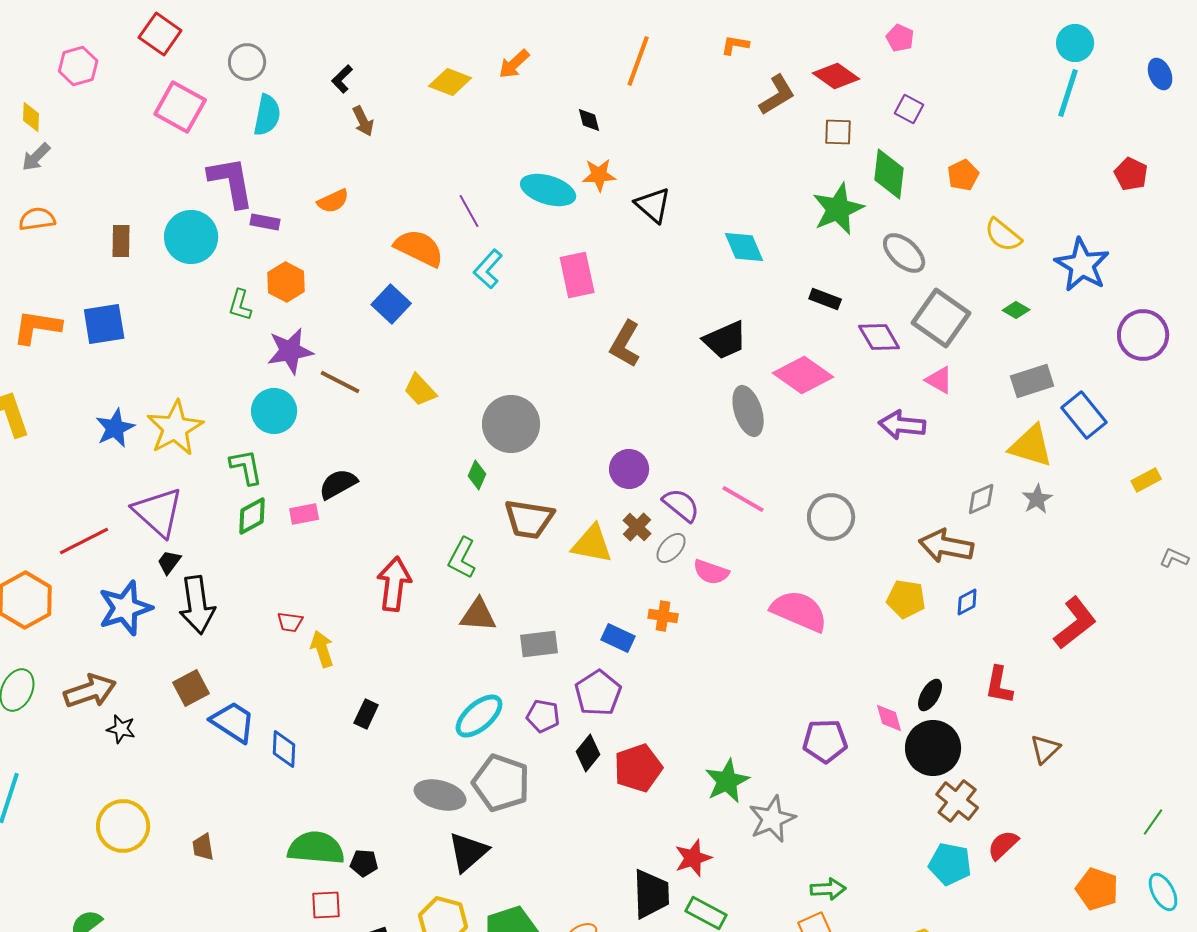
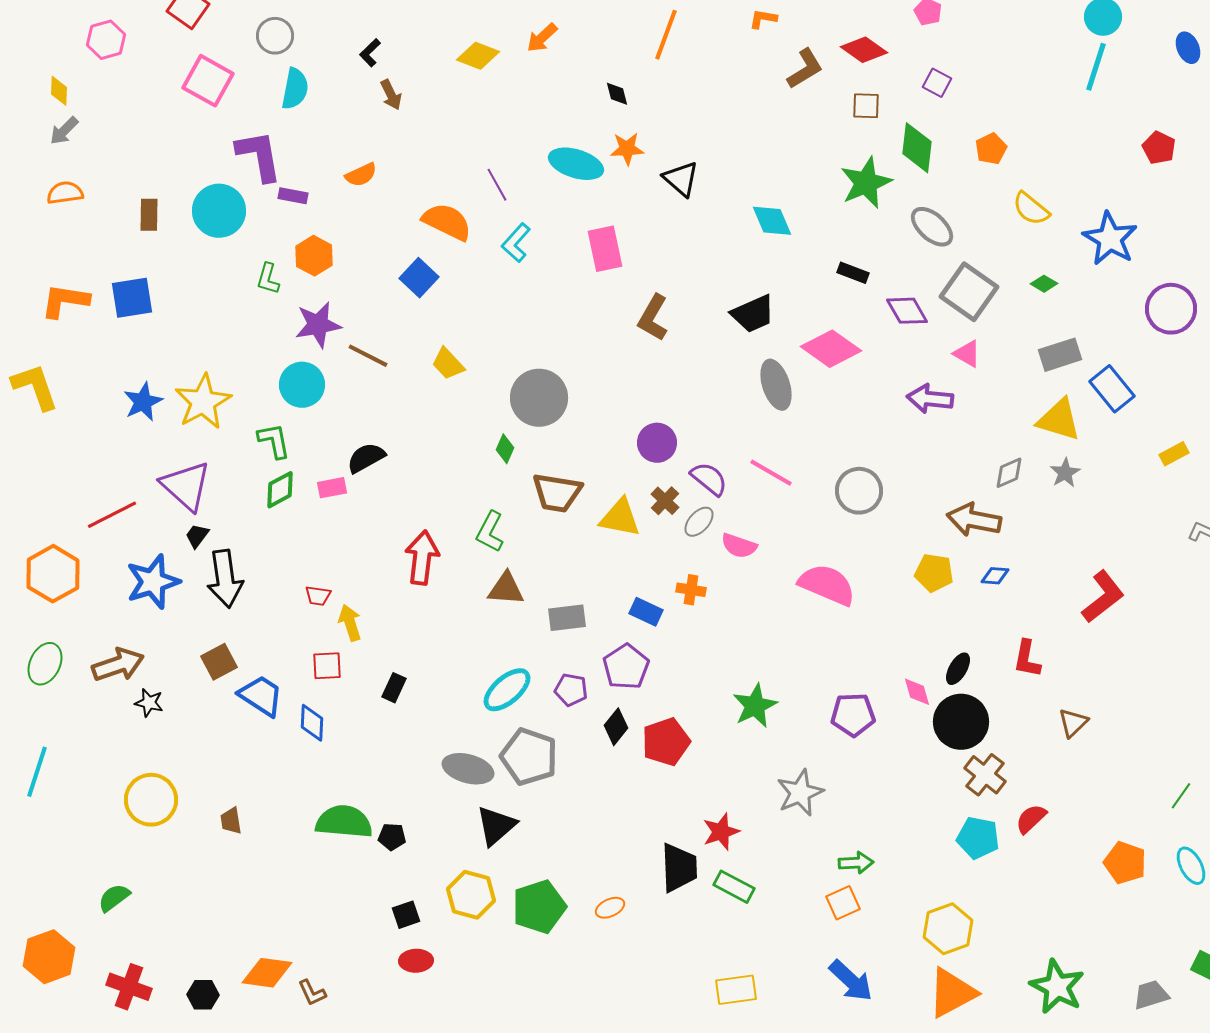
blue diamond: (967, 602) -> (995, 576), turned 32
green star: (727, 781) -> (755, 706), moved
red square: (326, 905) -> (327, 666), moved

